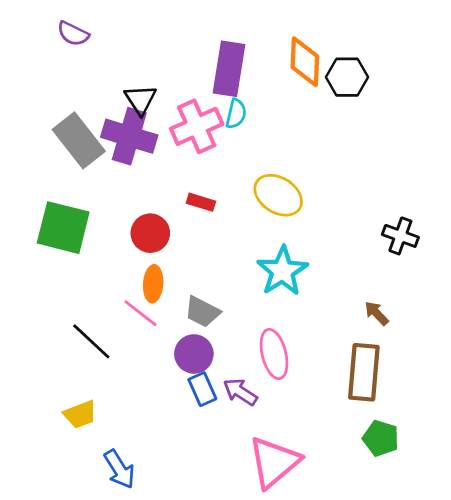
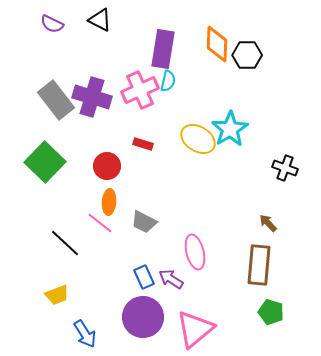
black triangle: (140, 100) -> (100, 20), moved, turned -30
green square: (63, 228) -> (45, 162), turned 30
cyan star: (282, 271) -> (230, 129), moved
purple circle: (194, 354) -> (143, 317), moved, size x1.5

